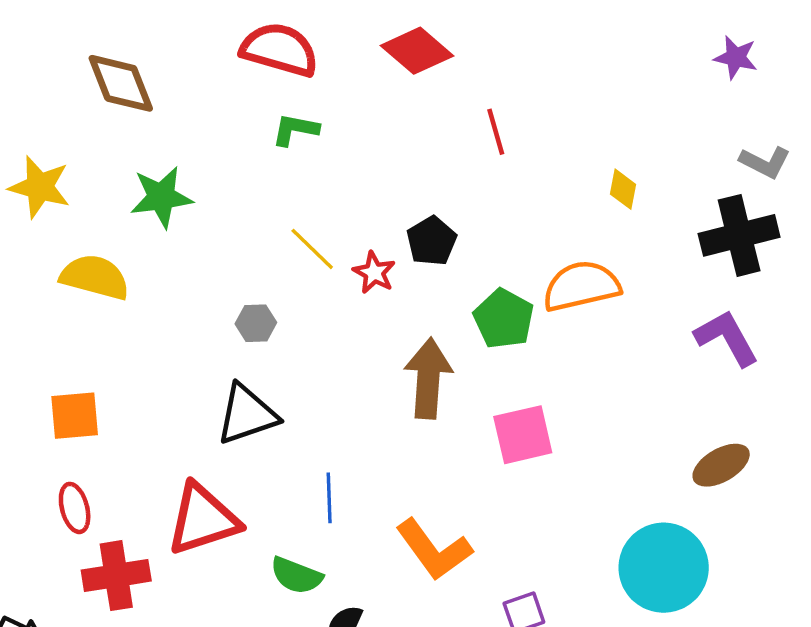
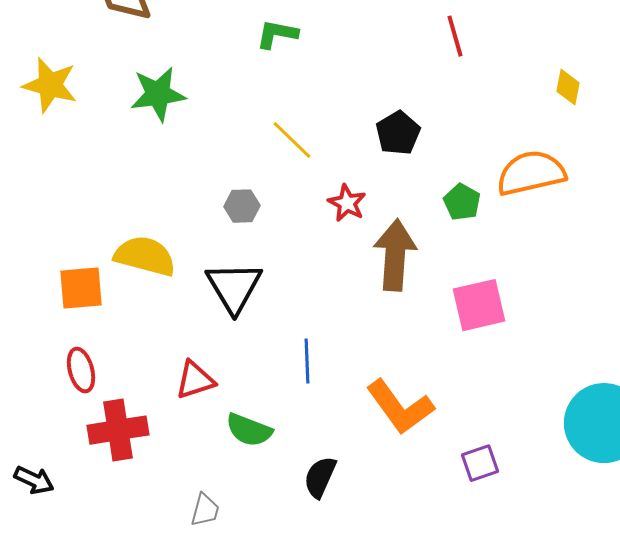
red star: (374, 273) -> (347, 203), moved
yellow semicircle: (95, 277) -> (145, 256), moved
green pentagon: (504, 319) -> (462, 202), size x0.7
black triangle: (247, 414) -> (234, 287), turned -42
red triangle: (203, 519) -> (195, 380), size x0.6
green semicircle: (296, 576) -> (249, 430), moved

